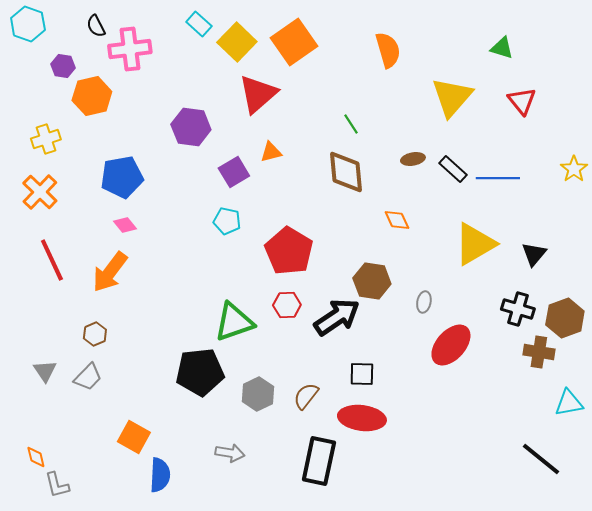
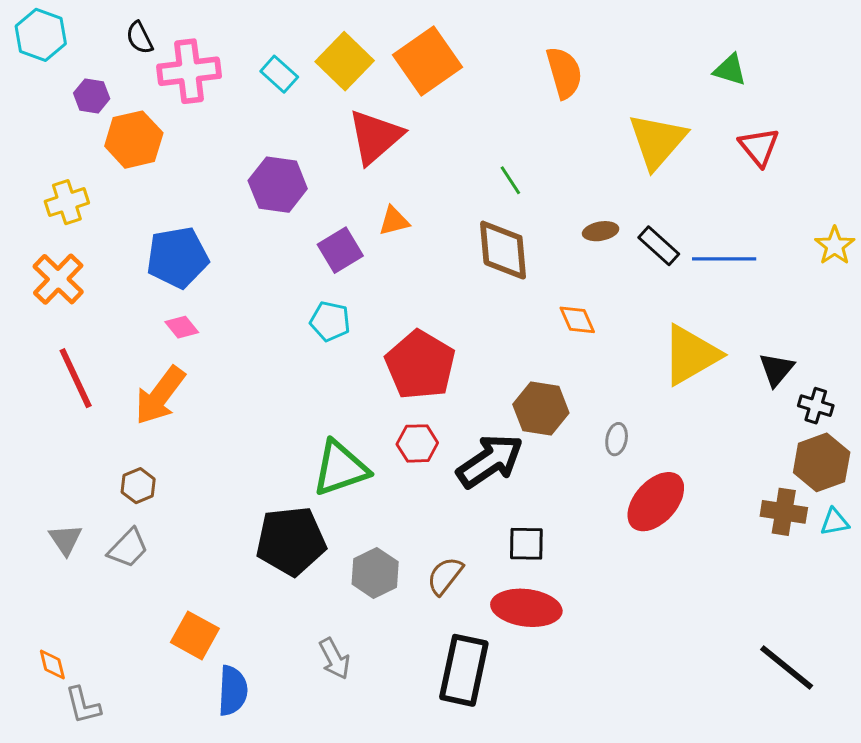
cyan rectangle: (199, 24) -> (279, 74), moved
black cross: (518, 309) -> (816, 406), moved, size x0.7
cyan triangle: (569, 403) -> (835, 522), moved, size x0.7
gray arrow: (230, 453) -> (334, 659), turned 52

